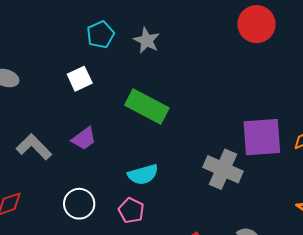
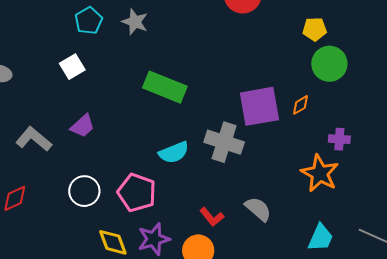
green rectangle: (147, 106) -> (165, 87), moved
cyan semicircle: (143, 174) -> (174, 152), moved
pink pentagon: (131, 211) -> (137, 193), size x1.5

